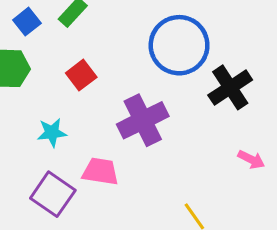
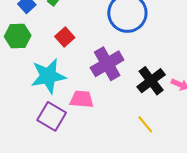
black cross: (230, 87) -> (151, 81), moved
cyan star: (52, 133) -> (48, 76), size x1.8

